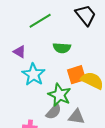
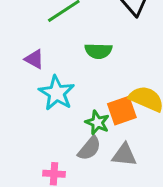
orange square: (77, 75) -> (122, 111), moved
green star: (59, 95) -> (97, 123), size x0.7

